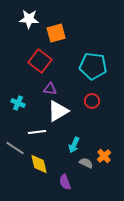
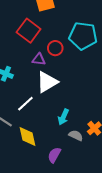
red circle: (92, 101) -> (55, 48), moved
white line: (37, 132) -> (25, 104), turned -36
purple semicircle: (65, 182) -> (54, 155), turned 49

